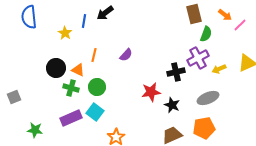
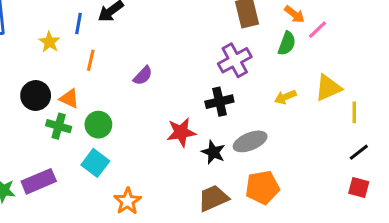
green semicircle: (206, 34) -> (287, 43), moved
orange line: (94, 55) -> (91, 60), moved
purple cross: (198, 58) -> (235, 60), moved
gray ellipse: (208, 98) -> (250, 141), moved
purple rectangle: (71, 118) -> (39, 181), moved

